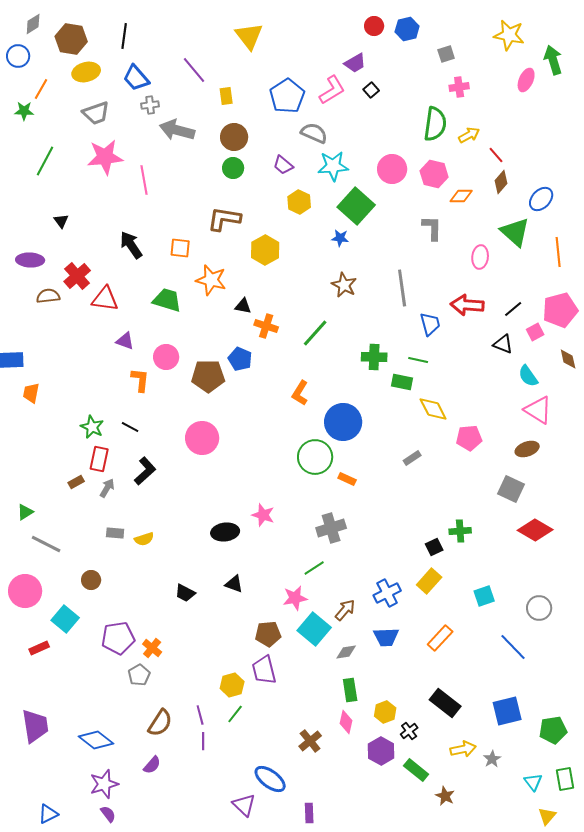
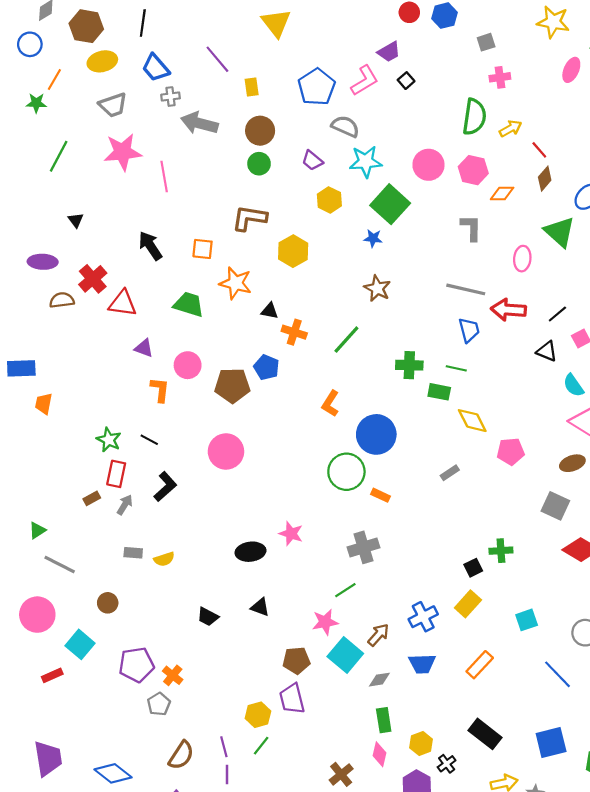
gray line: (402, 288) -> (466, 289), moved, turned -69

